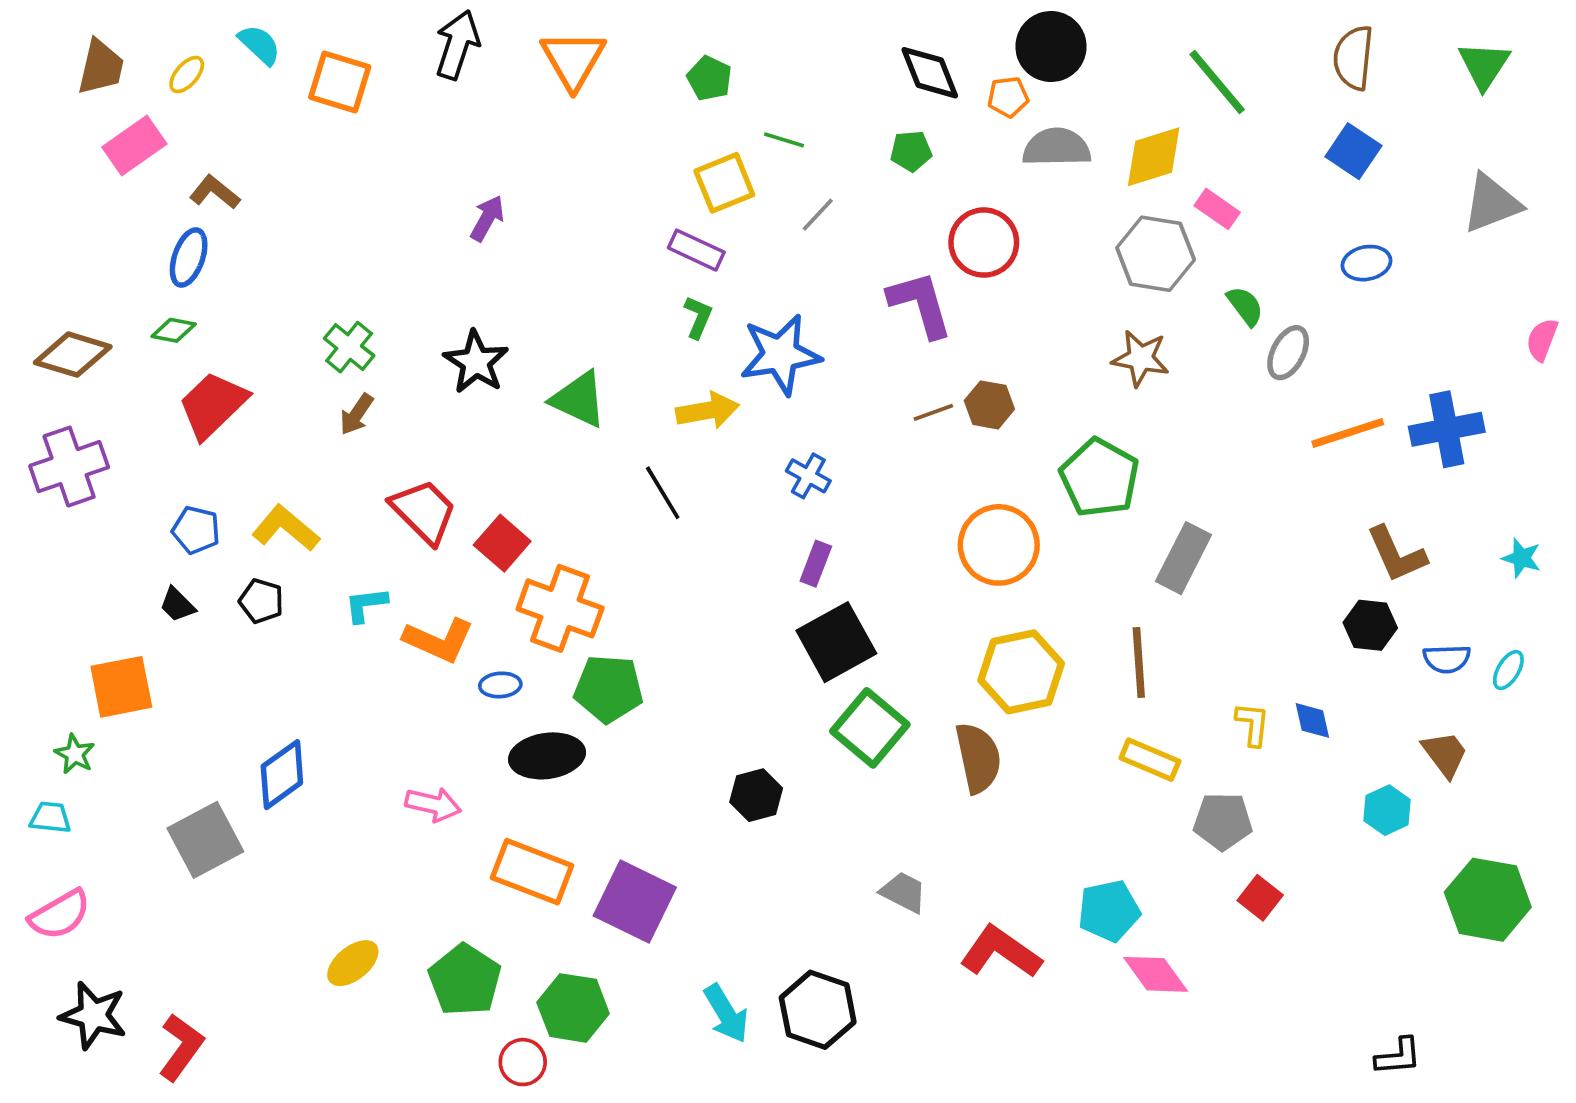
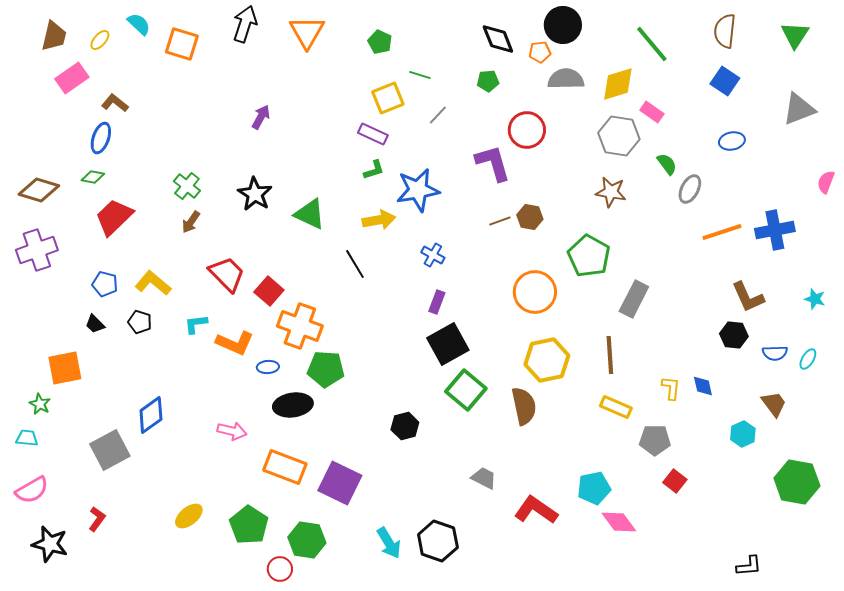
green L-shape: (698, 317) -> (374, 170), turned 50
red L-shape: (181, 1047) -> (97, 519), moved, size x0.7

